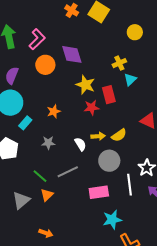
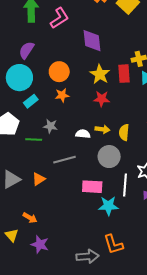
orange circle: (45, 65) -> (59, 72), moved
red rectangle: (109, 95) -> (124, 74), moved
yellow semicircle: (119, 135) -> (124, 132), turned 119
white semicircle: (80, 144) -> (83, 134), turned -64
green line: (40, 176) -> (34, 139), moved, turned -49
cyan star: (112, 220) -> (108, 206), moved

